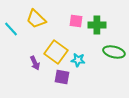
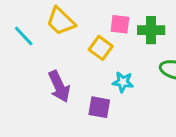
yellow square: (56, 52) -> (101, 48), moved, size x0.7
purple arrow: (35, 63) -> (59, 86), size x1.5

